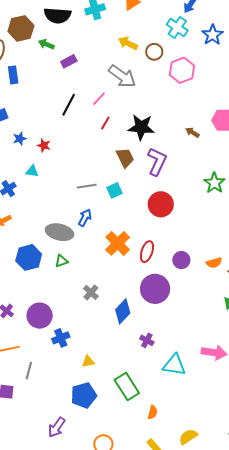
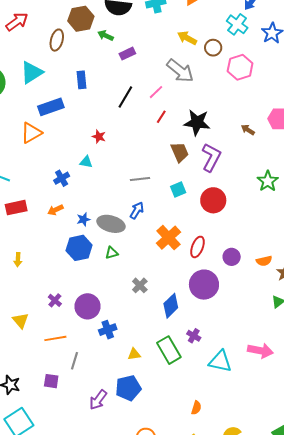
blue rectangle: (13, 75) -> (82, 80), moved
blue star: (20, 139) -> (83, 219), moved
cyan square: (114, 190) -> (178, 189), moved
green rectangle: (127, 386) -> (169, 350), moved
purple arrow: (57, 427) -> (98, 400), moved

